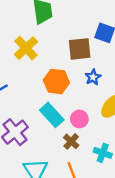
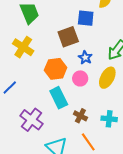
cyan rectangle: (52, 115) -> (59, 98), turned 30
pink circle: (79, 119) -> (80, 78), moved

